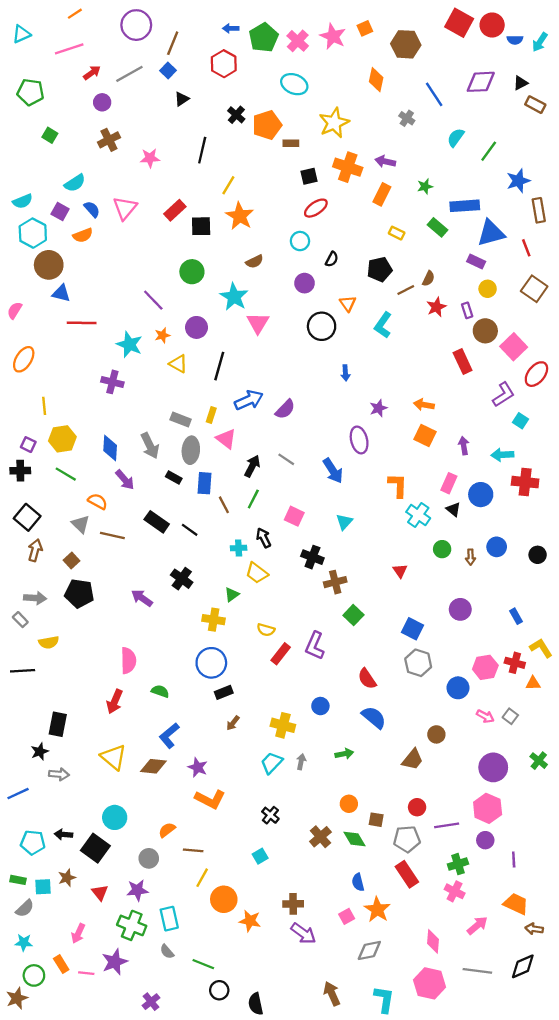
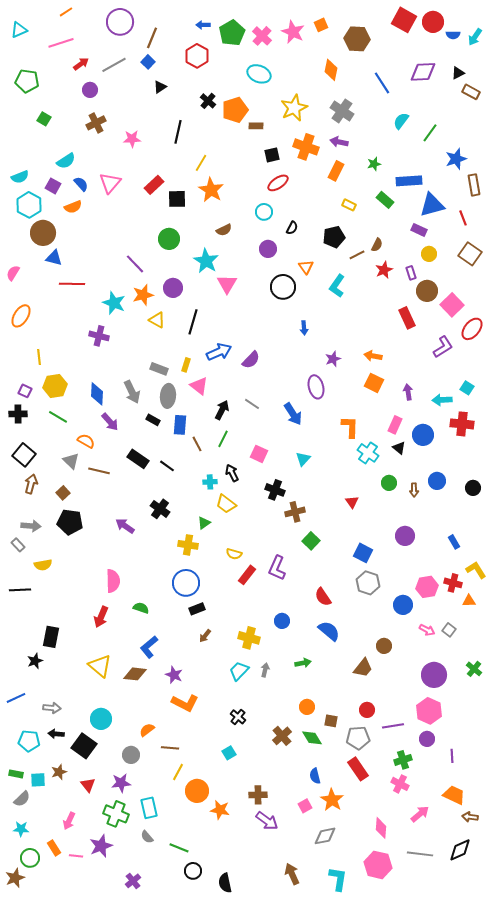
gray cross: (407, 118) -> (342, 111), moved, size x1.6
orange star: (162, 335) -> (143, 295), size x1.5
cyan square: (521, 421) -> (467, 388), moved
gray arrow: (59, 774) -> (52, 708), moved

